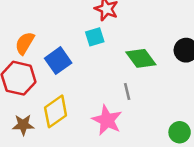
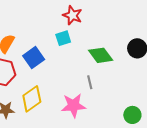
pink star: (107, 120) -> (74, 106), turned -30

